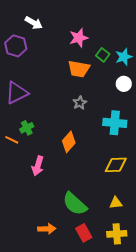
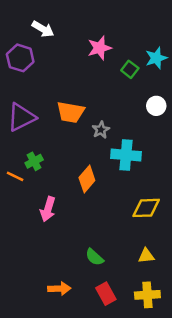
cyan star: (124, 57) -> (156, 58), moved
orange trapezoid: (79, 69) -> (71, 112), moved
cyan cross: (115, 123) -> (126, 155), moved
green semicircle: (75, 204) -> (95, 257), size x0.6

